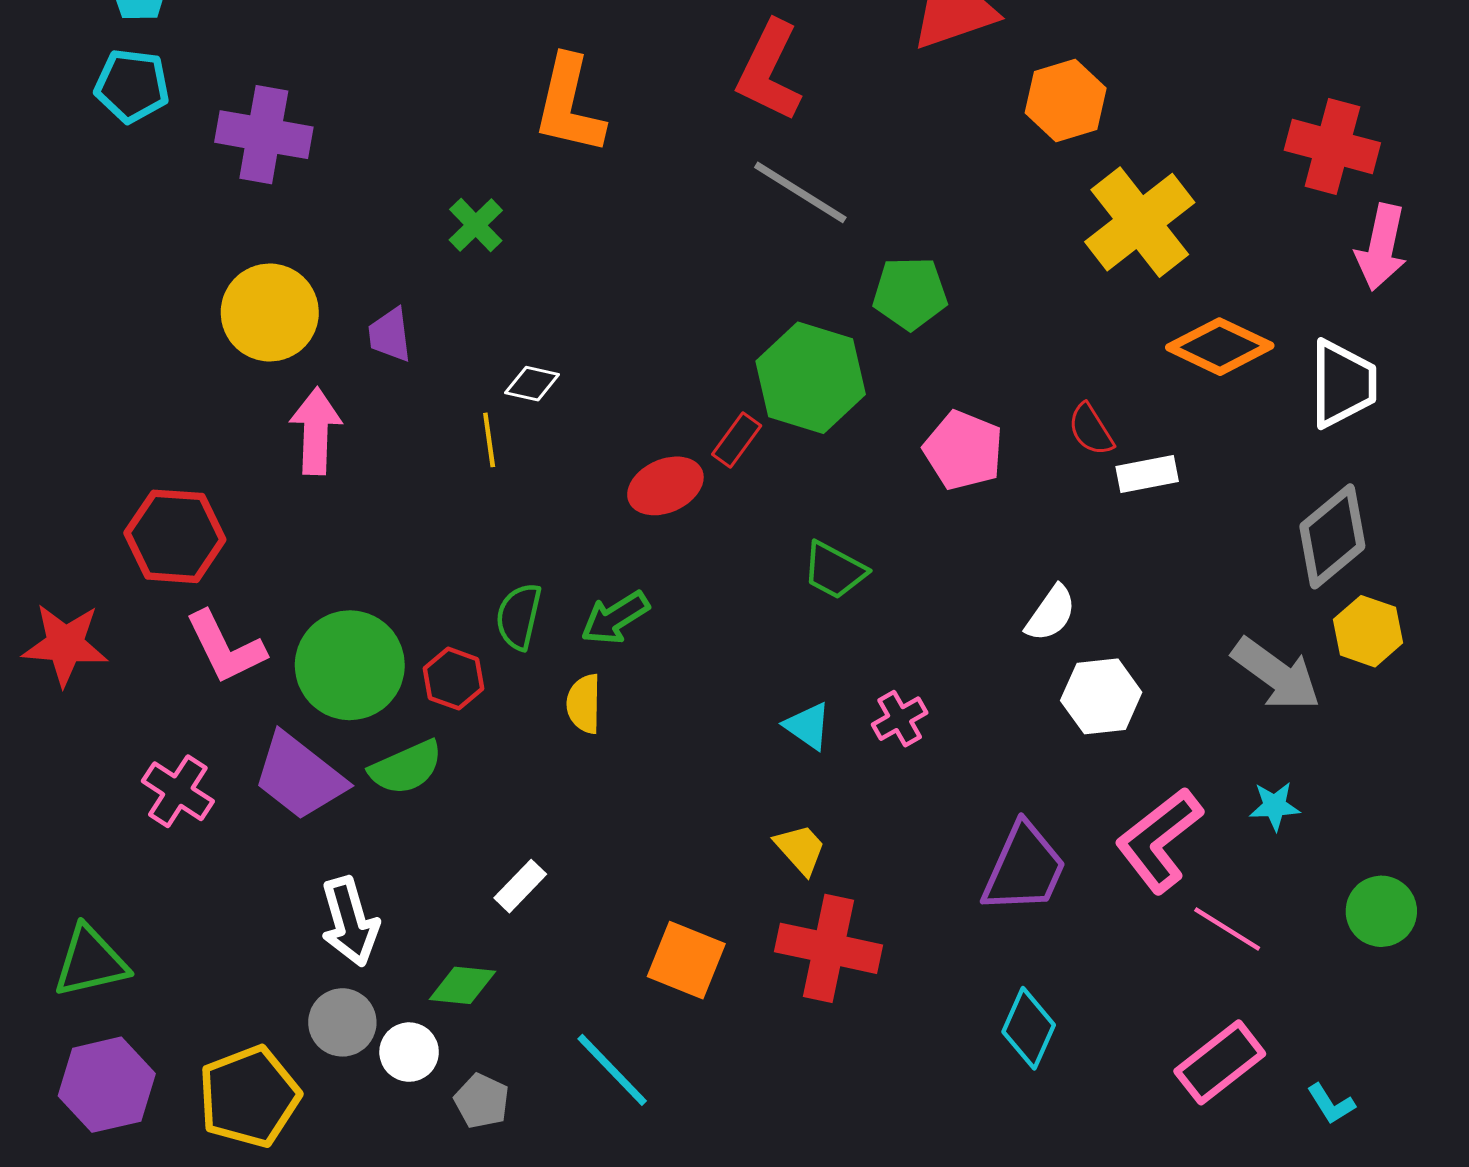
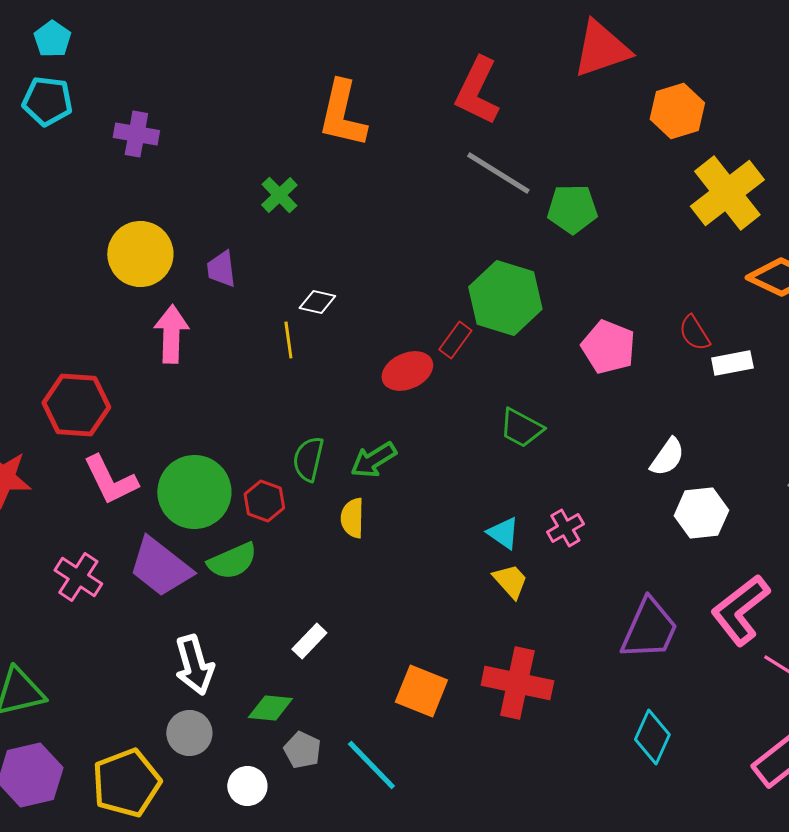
purple cross: (264, 135) -> (136, 134), size x0.7
green pentagon: (910, 293) -> (572, 209), moved
yellow trapezoid: (800, 849) -> (510, 581), moved
white circle: (409, 1052) -> (247, 786), moved
gray pentagon: (482, 1101) -> (302, 750), moved

